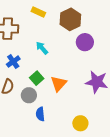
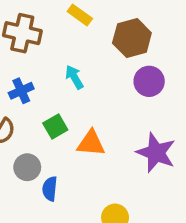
orange triangle: (59, 84) -> (91, 143), turned 42
gray circle: (29, 95) -> (27, 167), moved

